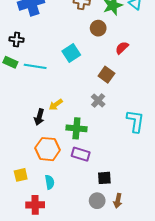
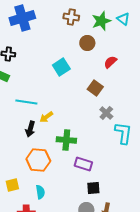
cyan line: (35, 66) -> (26, 102), moved
gray cross: (98, 100) -> (106, 113), moved
purple rectangle: (81, 154) -> (83, 164), moved

